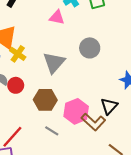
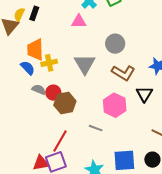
yellow cross: (18, 54) -> (49, 63), turned -35
brown hexagon: (45, 100) -> (65, 103), moved
brown L-shape: (93, 122) -> (123, 73), moved

